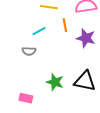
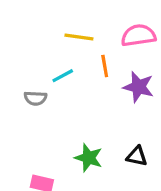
gray semicircle: (29, 51) -> (35, 98), moved
black triangle: (85, 81) -> (137, 156), size x0.6

